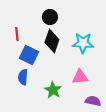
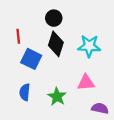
blue semicircle: (23, 77) -> (25, 92), moved

